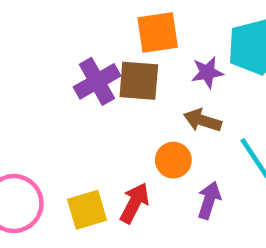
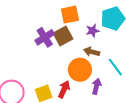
brown square: (139, 81) -> (63, 36), turned -30
orange circle: (173, 160) -> (80, 70), size x1.5

